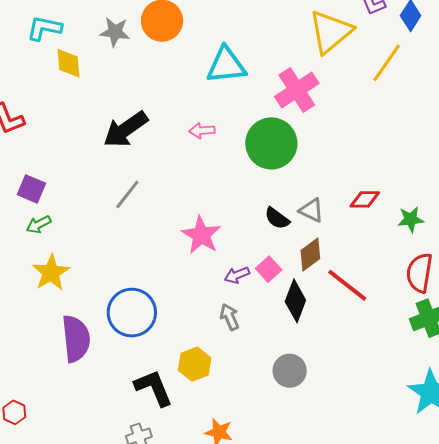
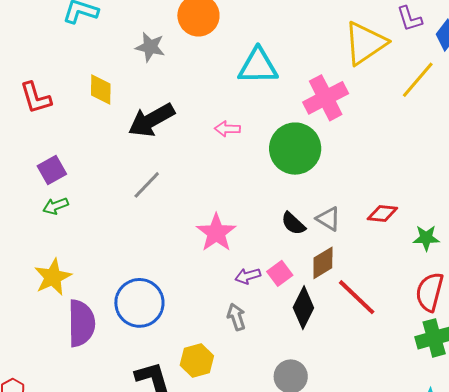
gray star: (115, 32) -> (150, 47), moved
yellow diamond: (68, 63) -> (101, 89), moved
purple square: (31, 189) -> (52, 170), turned 32
yellow star: (51, 273) -> (53, 277), moved

